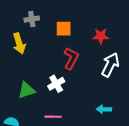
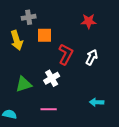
orange square: (64, 29) -> (45, 35), moved
red star: (101, 36) -> (89, 21), moved
white arrow: (110, 65) -> (92, 57), moved, size x0.7

